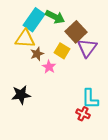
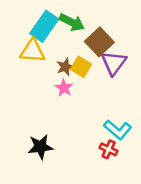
brown star: (37, 54) -> (65, 67), moved
black star: (21, 95) -> (40, 147), moved
cyan L-shape: (90, 99) -> (118, 130), turned -50

